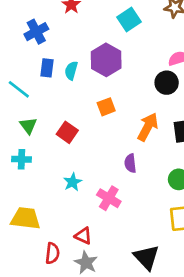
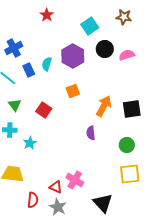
blue cross: (36, 32) -> (14, 48), moved
blue rectangle: (47, 68) -> (29, 70), moved, turned -32
black circle: (167, 83) -> (105, 49), moved
cyan star: (73, 182) -> (30, 143), moved
pink cross: (109, 198) -> (75, 180), moved

